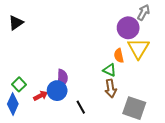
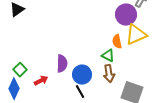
yellow triangle: (138, 48) -> (136, 35), turned 35
blue circle: (57, 91) -> (82, 75), moved

